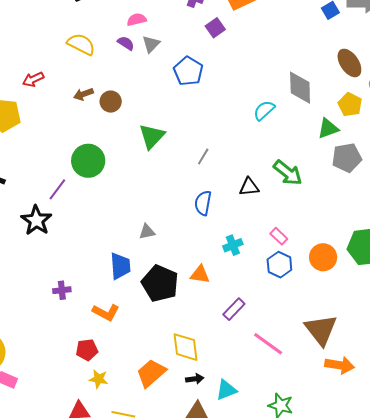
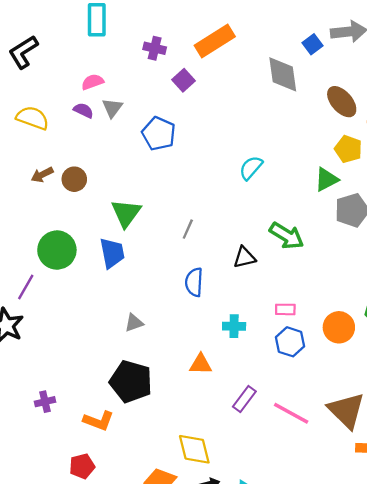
gray diamond: (300, 88) -> (283, 74), moved
pink rectangle: (279, 236) -> (285, 309), turned -36
cyan cross: (233, 245) -> (234, 326), turned 30
blue trapezoid: (120, 266) -> (112, 253), moved
black pentagon: (160, 283) -> (131, 381), moved
pink line: (268, 344) -> (291, 413), moved

